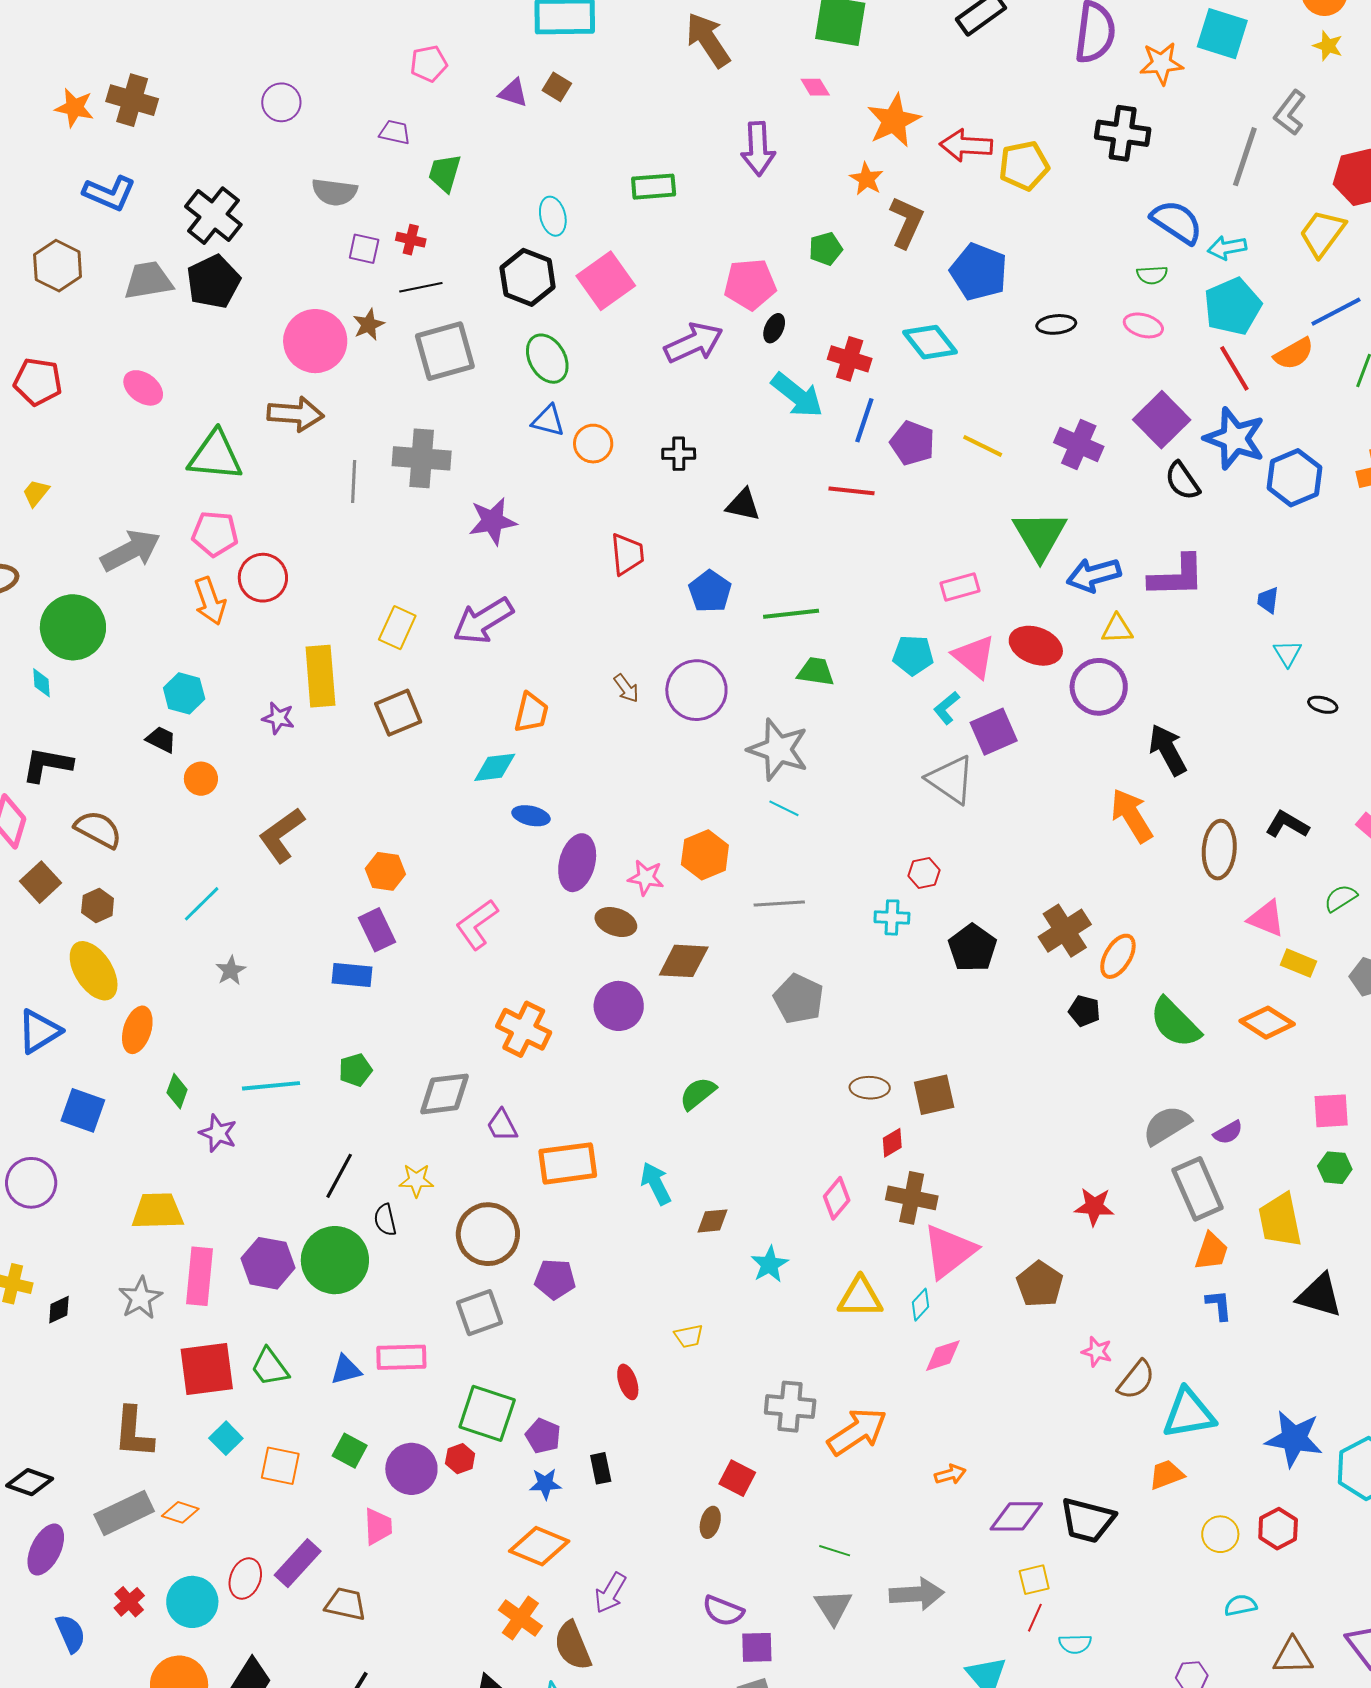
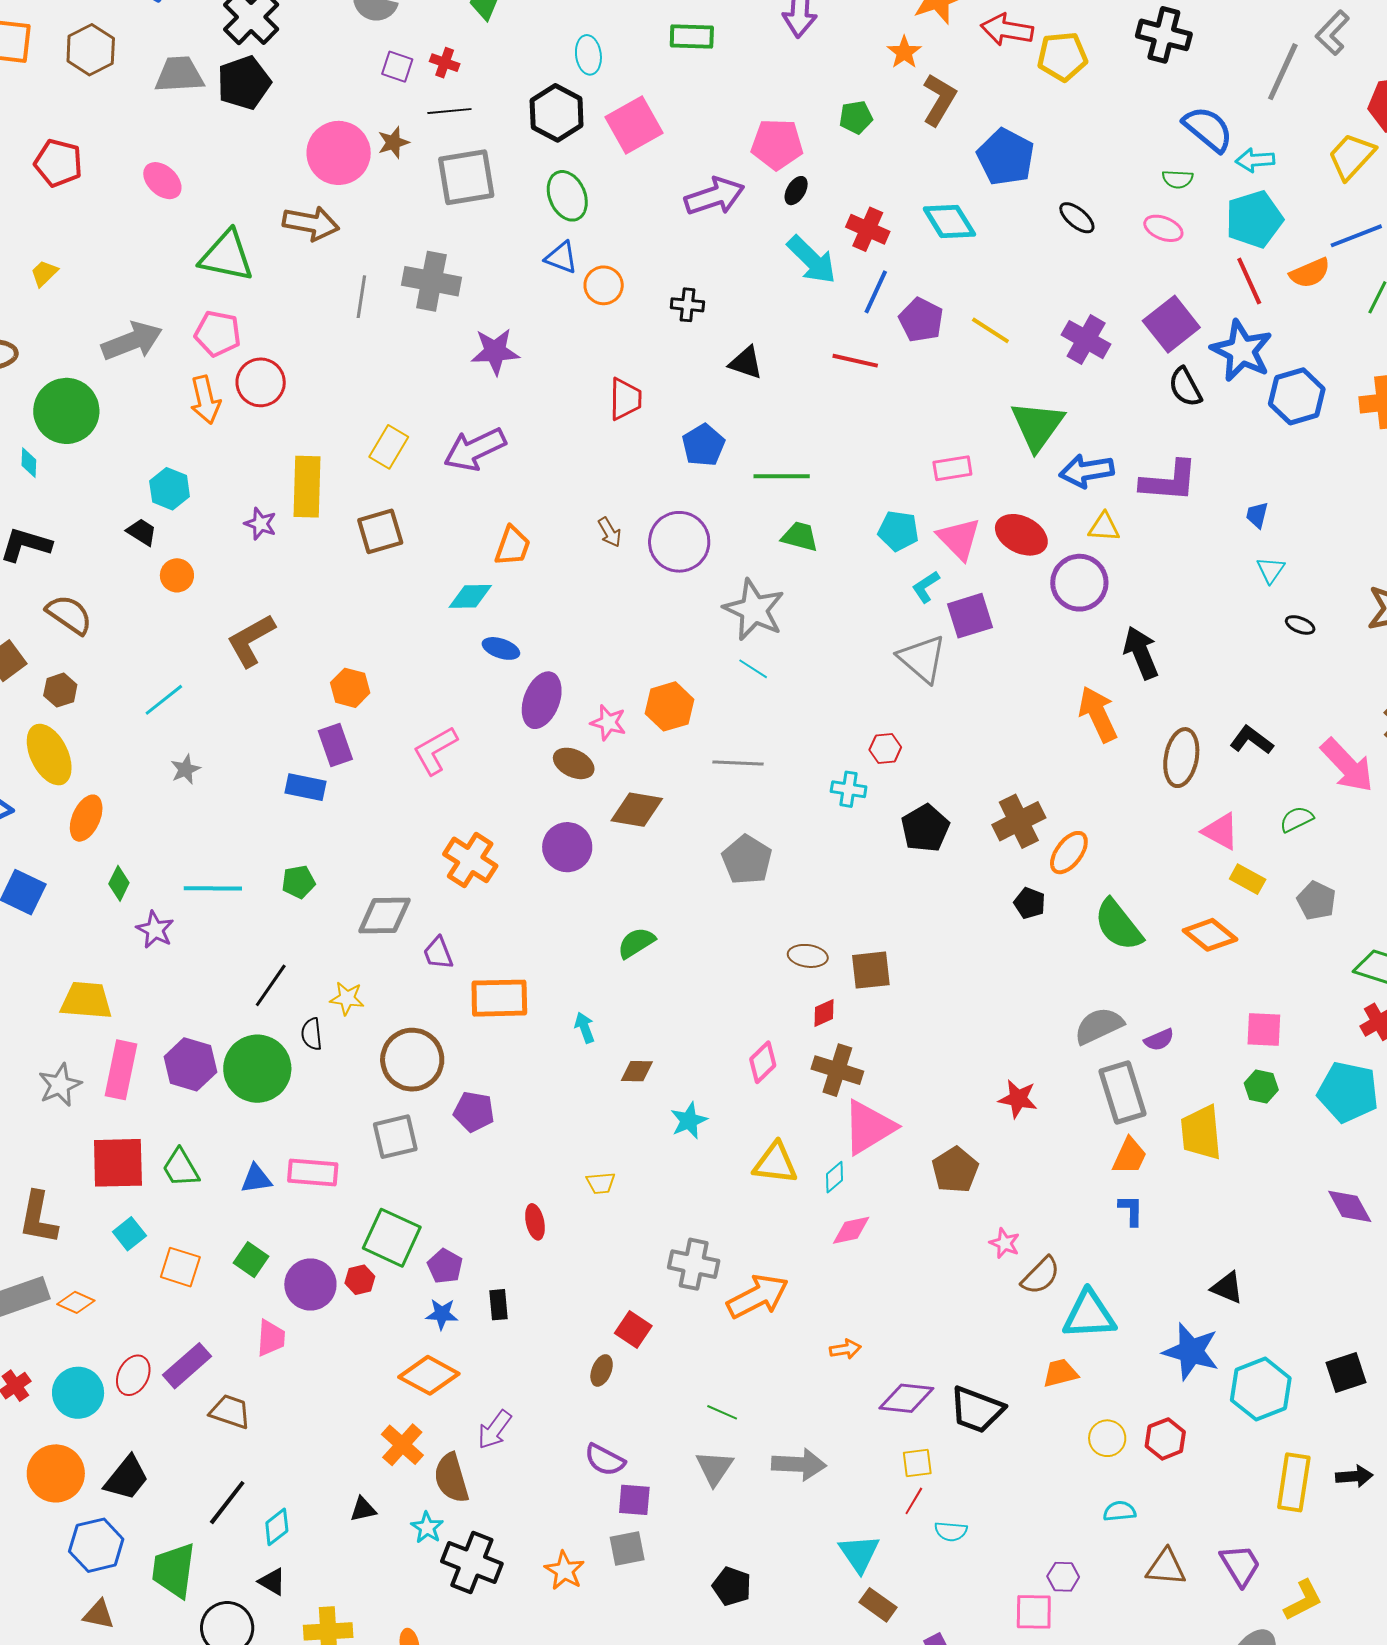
black ellipse: (1056, 324) -> (1077, 218), turned 39
cyan arrow: (656, 1183) -> (585, 1028), size x0.7
black triangle: (1320, 1295) -> (1227, 1288), moved, size x0.7

